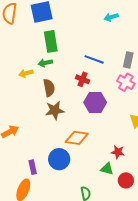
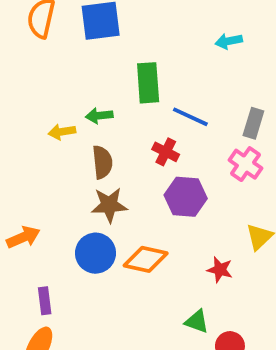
green rectangle: (51, 41) -> (148, 83), moved
red star: (118, 152) -> (220, 270), moved
blue circle: (59, 159) -> (96, 253), moved
purple rectangle: (33, 167) -> (45, 301), moved

